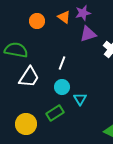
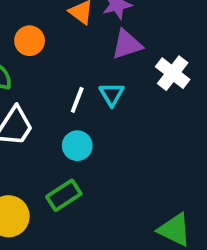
orange circle: (37, 21) -> (30, 41), moved
cyan triangle: (80, 99) -> (112, 94), moved

